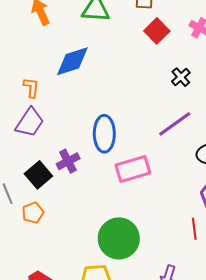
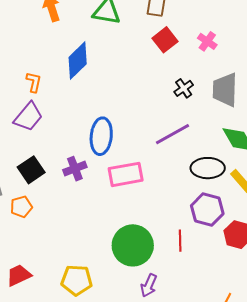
blue diamond: (72, 61) -> (78, 61), turned -33
purple cross: (68, 161) -> (75, 169), moved
green circle: (119, 238) -> (133, 245), moved

